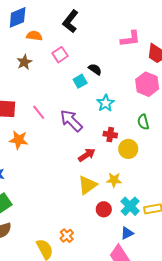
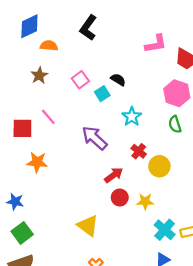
pink square: (60, 55) -> (80, 80), moved
pink line: (39, 112) -> (48, 117), moved
green semicircle: (143, 122) -> (175, 124), moved
red cross: (110, 135) -> (139, 151), turned 32
yellow triangle: (87, 185) -> (88, 226), moved, turned -45
red circle: (104, 209) -> (120, 198), moved

